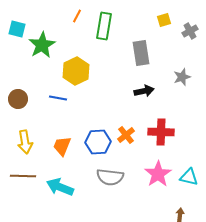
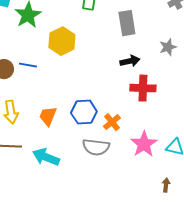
blue line: (58, 98) -> (28, 65), moved
red cross: (161, 132) -> (143, 88), moved
orange cross: (126, 135) -> (112, 122), moved

